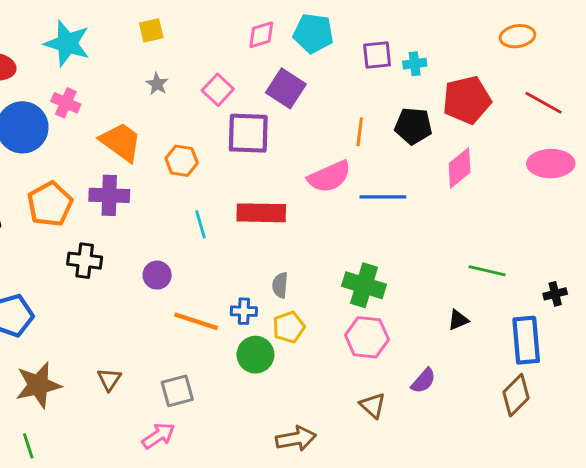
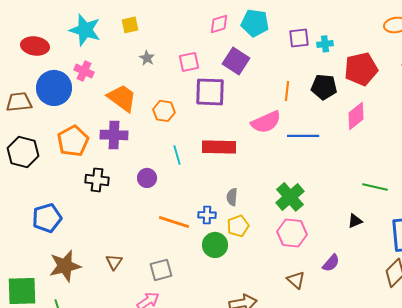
yellow square: (151, 30) -> (130, 25), moved
pink square: (218, 90) -> (189, 62), turned 35
purple circle: (157, 275) -> (147, 178), moved
green cross: (364, 285) -> (290, 197), turned 32

